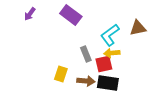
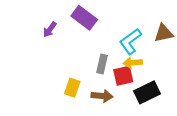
purple arrow: (30, 14) -> (50, 30), moved
gray rectangle: (86, 54) -> (102, 64), turned 35
black rectangle: (108, 83) -> (147, 92), moved, turned -35

